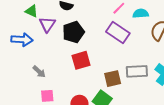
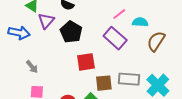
black pentagon: (73, 32) -> (71, 32), turned -30
red square: (81, 60) -> (86, 62), moved

